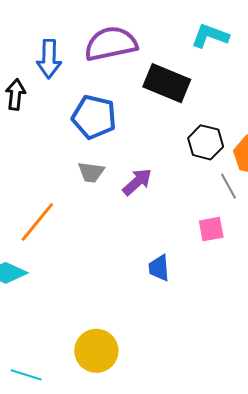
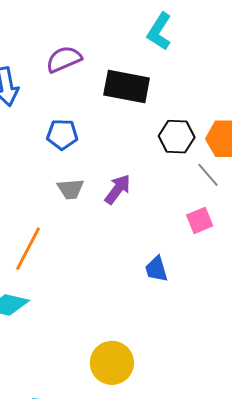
cyan L-shape: (210, 36) -> (159, 31), turned -66
purple semicircle: (111, 44) -> (64, 59), size x0.7
blue pentagon: (94, 117) -> (62, 134), size x0.7

